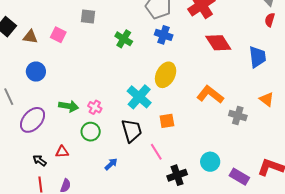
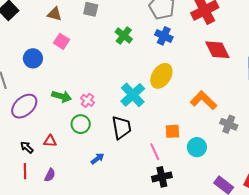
pink square: (58, 35) -> (62, 41), moved
brown triangle: (30, 37) -> (54, 14), moved
orange square: (167, 121) -> (172, 131), moved
pink line: (156, 152) -> (155, 152), moved
cyan circle: (210, 162) -> (197, 147), moved

